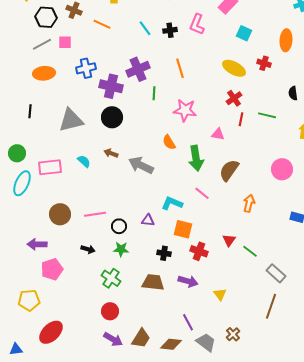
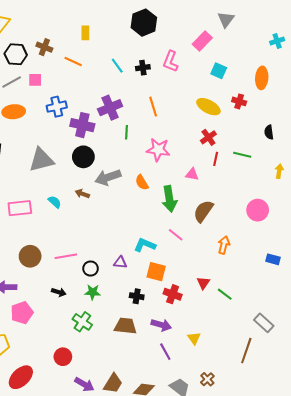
gray arrow: (141, 165) -> (108, 177), moved, turned -45
gray rectangle: (276, 273) -> (264, 323), moved
red circle: (110, 311) -> (63, 357), moved
purple line: (188, 322) -> (165, 352), moved

